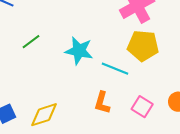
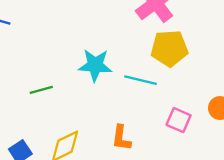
green line: (31, 42) -> (41, 90), moved, turned 30
orange L-shape: (102, 103) -> (121, 138), moved

